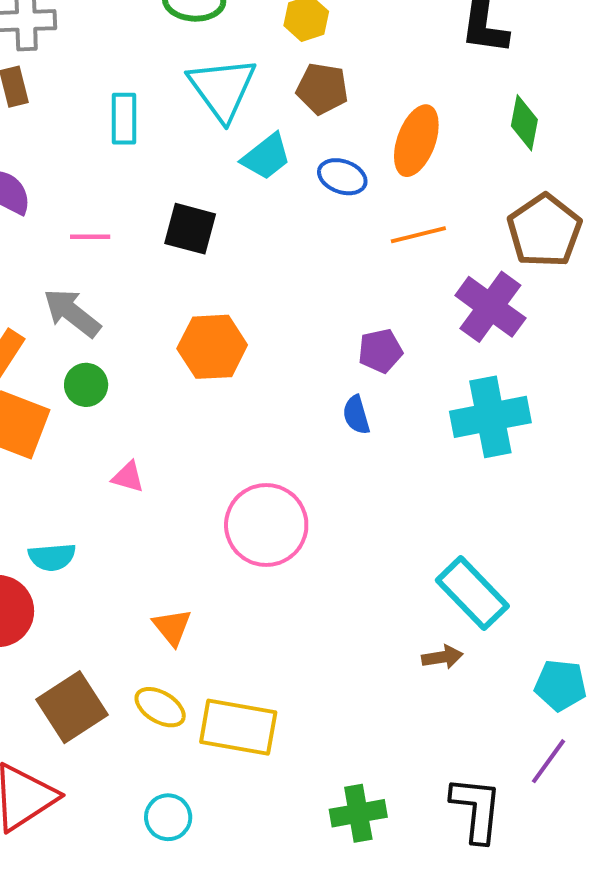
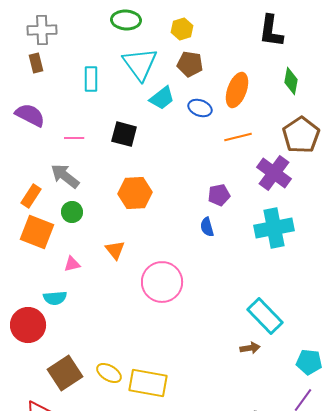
pink triangle: (128, 477) -> (72, 264), moved, turned -30
orange triangle: (172, 627) -> (115, 250), moved

